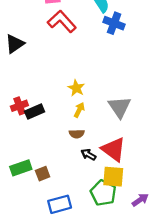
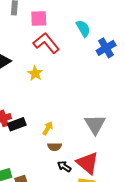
blue cross: (114, 23) -> (106, 48), moved, turned 36
yellow star: (76, 88) -> (35, 73), moved
yellow arrow: (79, 110) -> (48, 128), moved

